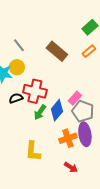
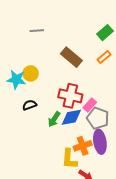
gray line: (19, 45) -> (37, 31), moved, turned -56
red cross: (35, 91) -> (70, 96), moved
blue diamond: (57, 110) -> (71, 117), turned 40
yellow L-shape: (33, 151) -> (69, 159), moved

